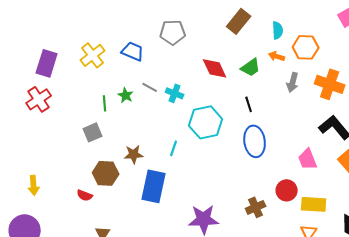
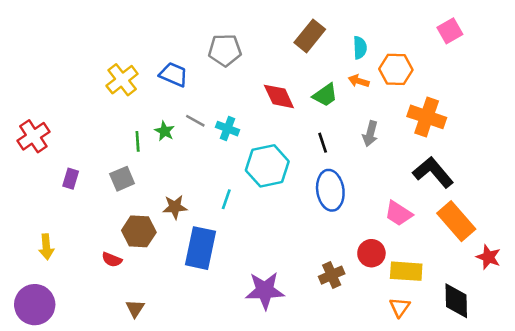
purple rectangle: (47, 63) -> (71, 179), moved, size x0.6
gray arrow: (293, 82) -> (370, 134), moved
red cross: (39, 99) -> (33, 136), moved
pink trapezoid: (308, 159) -> (398, 213), turned -35

